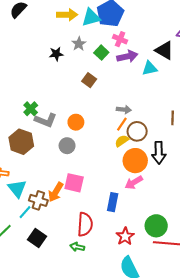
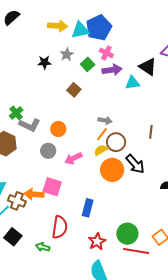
black arrow: (159, 153) -> (135, 164), turned -45
pink arrow: (134, 182) -> (73, 158), moved
orange arrow: (56, 192) -> (34, 194), turned 60
green arrow: (77, 247) -> (43, 247), moved

